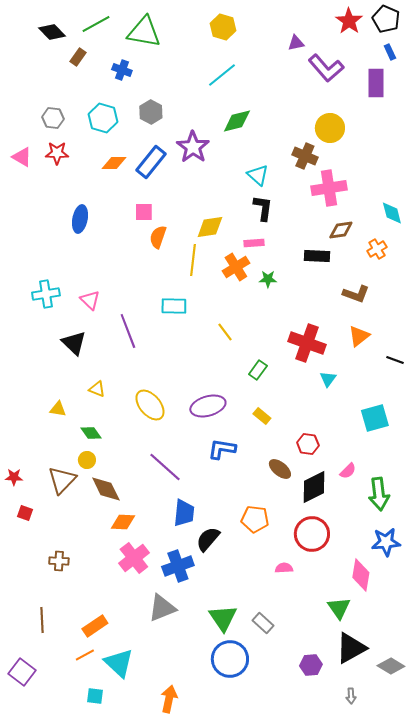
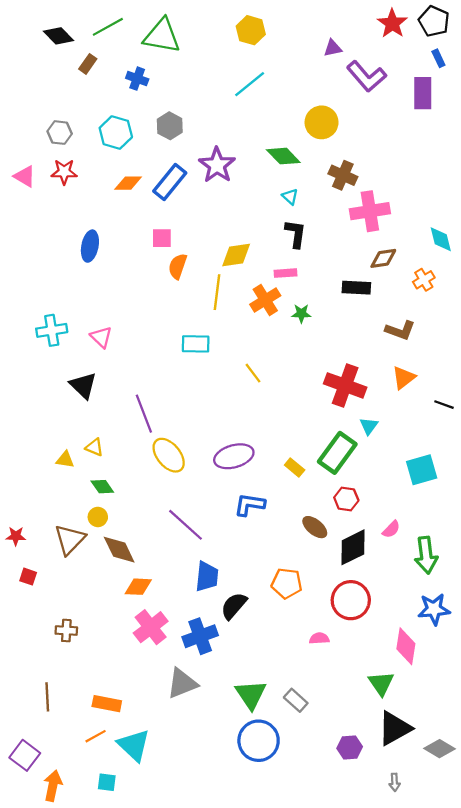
green diamond: (237, 121) -> (283, 156), moved, turned 60
yellow circle: (330, 128) -> (322, 122), moved
cyan triangle: (258, 175) -> (290, 197), size x0.7
purple line: (128, 331) -> (144, 414), moved
green rectangle: (258, 370) -> (337, 453), moved, size x1.8
yellow triangle: (97, 389) -> (94, 447), moved
orange rectangle: (95, 626) -> (107, 704), turned 45
orange arrow: (169, 699) -> (53, 786), moved

